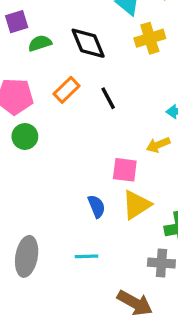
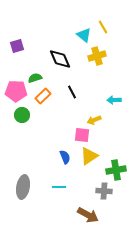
green semicircle: (40, 43) -> (35, 78), moved
orange rectangle: (67, 90) -> (43, 96), moved
yellow arrow: (158, 145) -> (94, 120), moved

